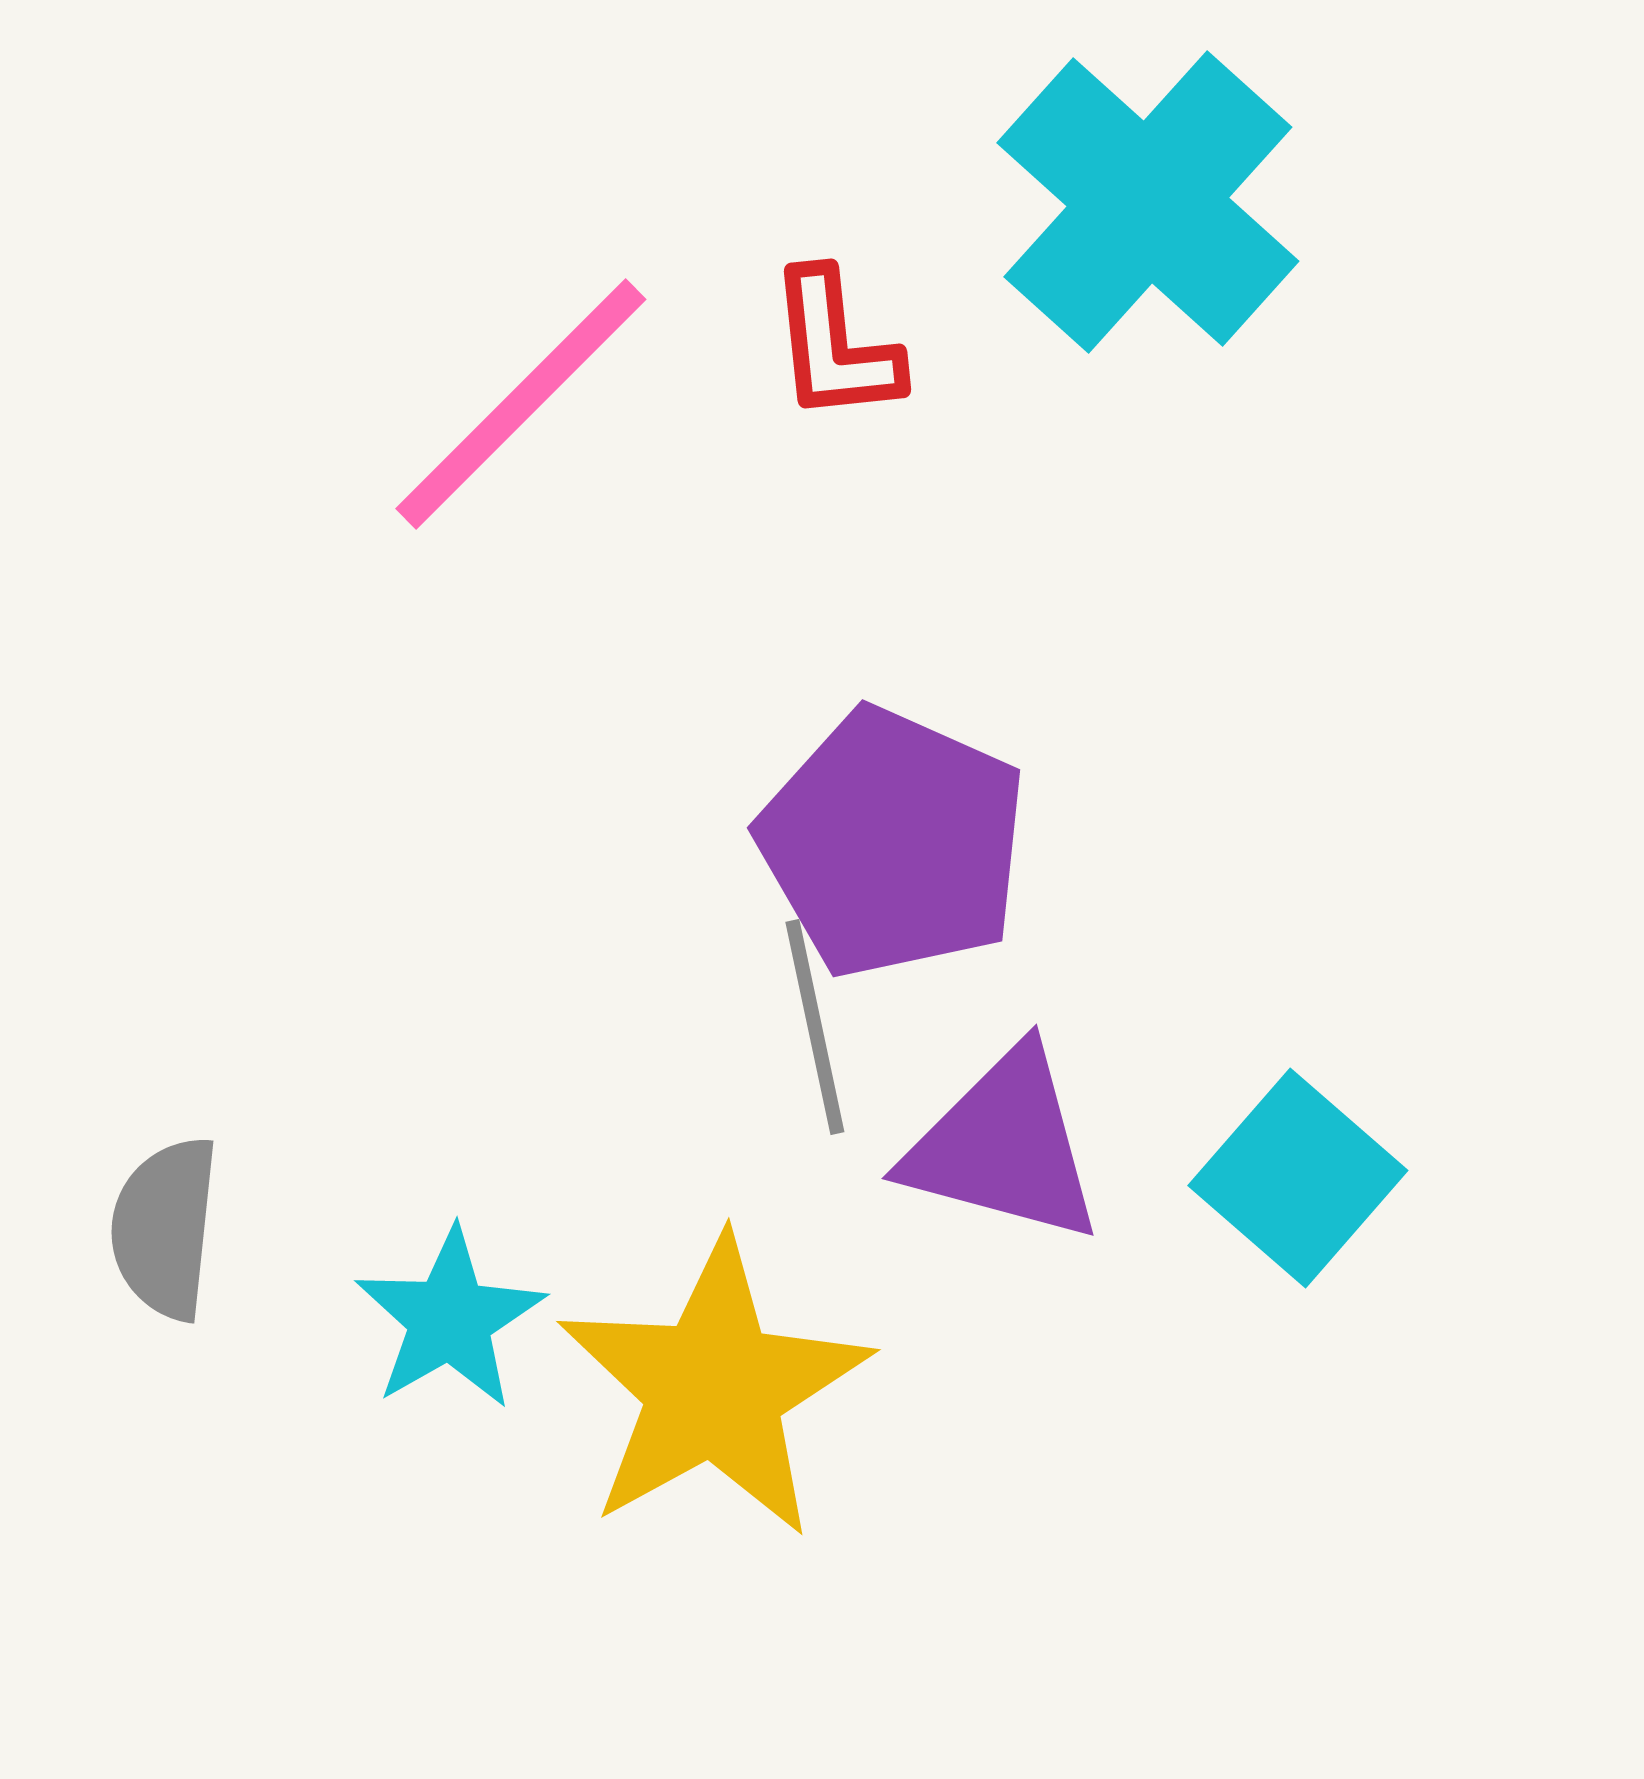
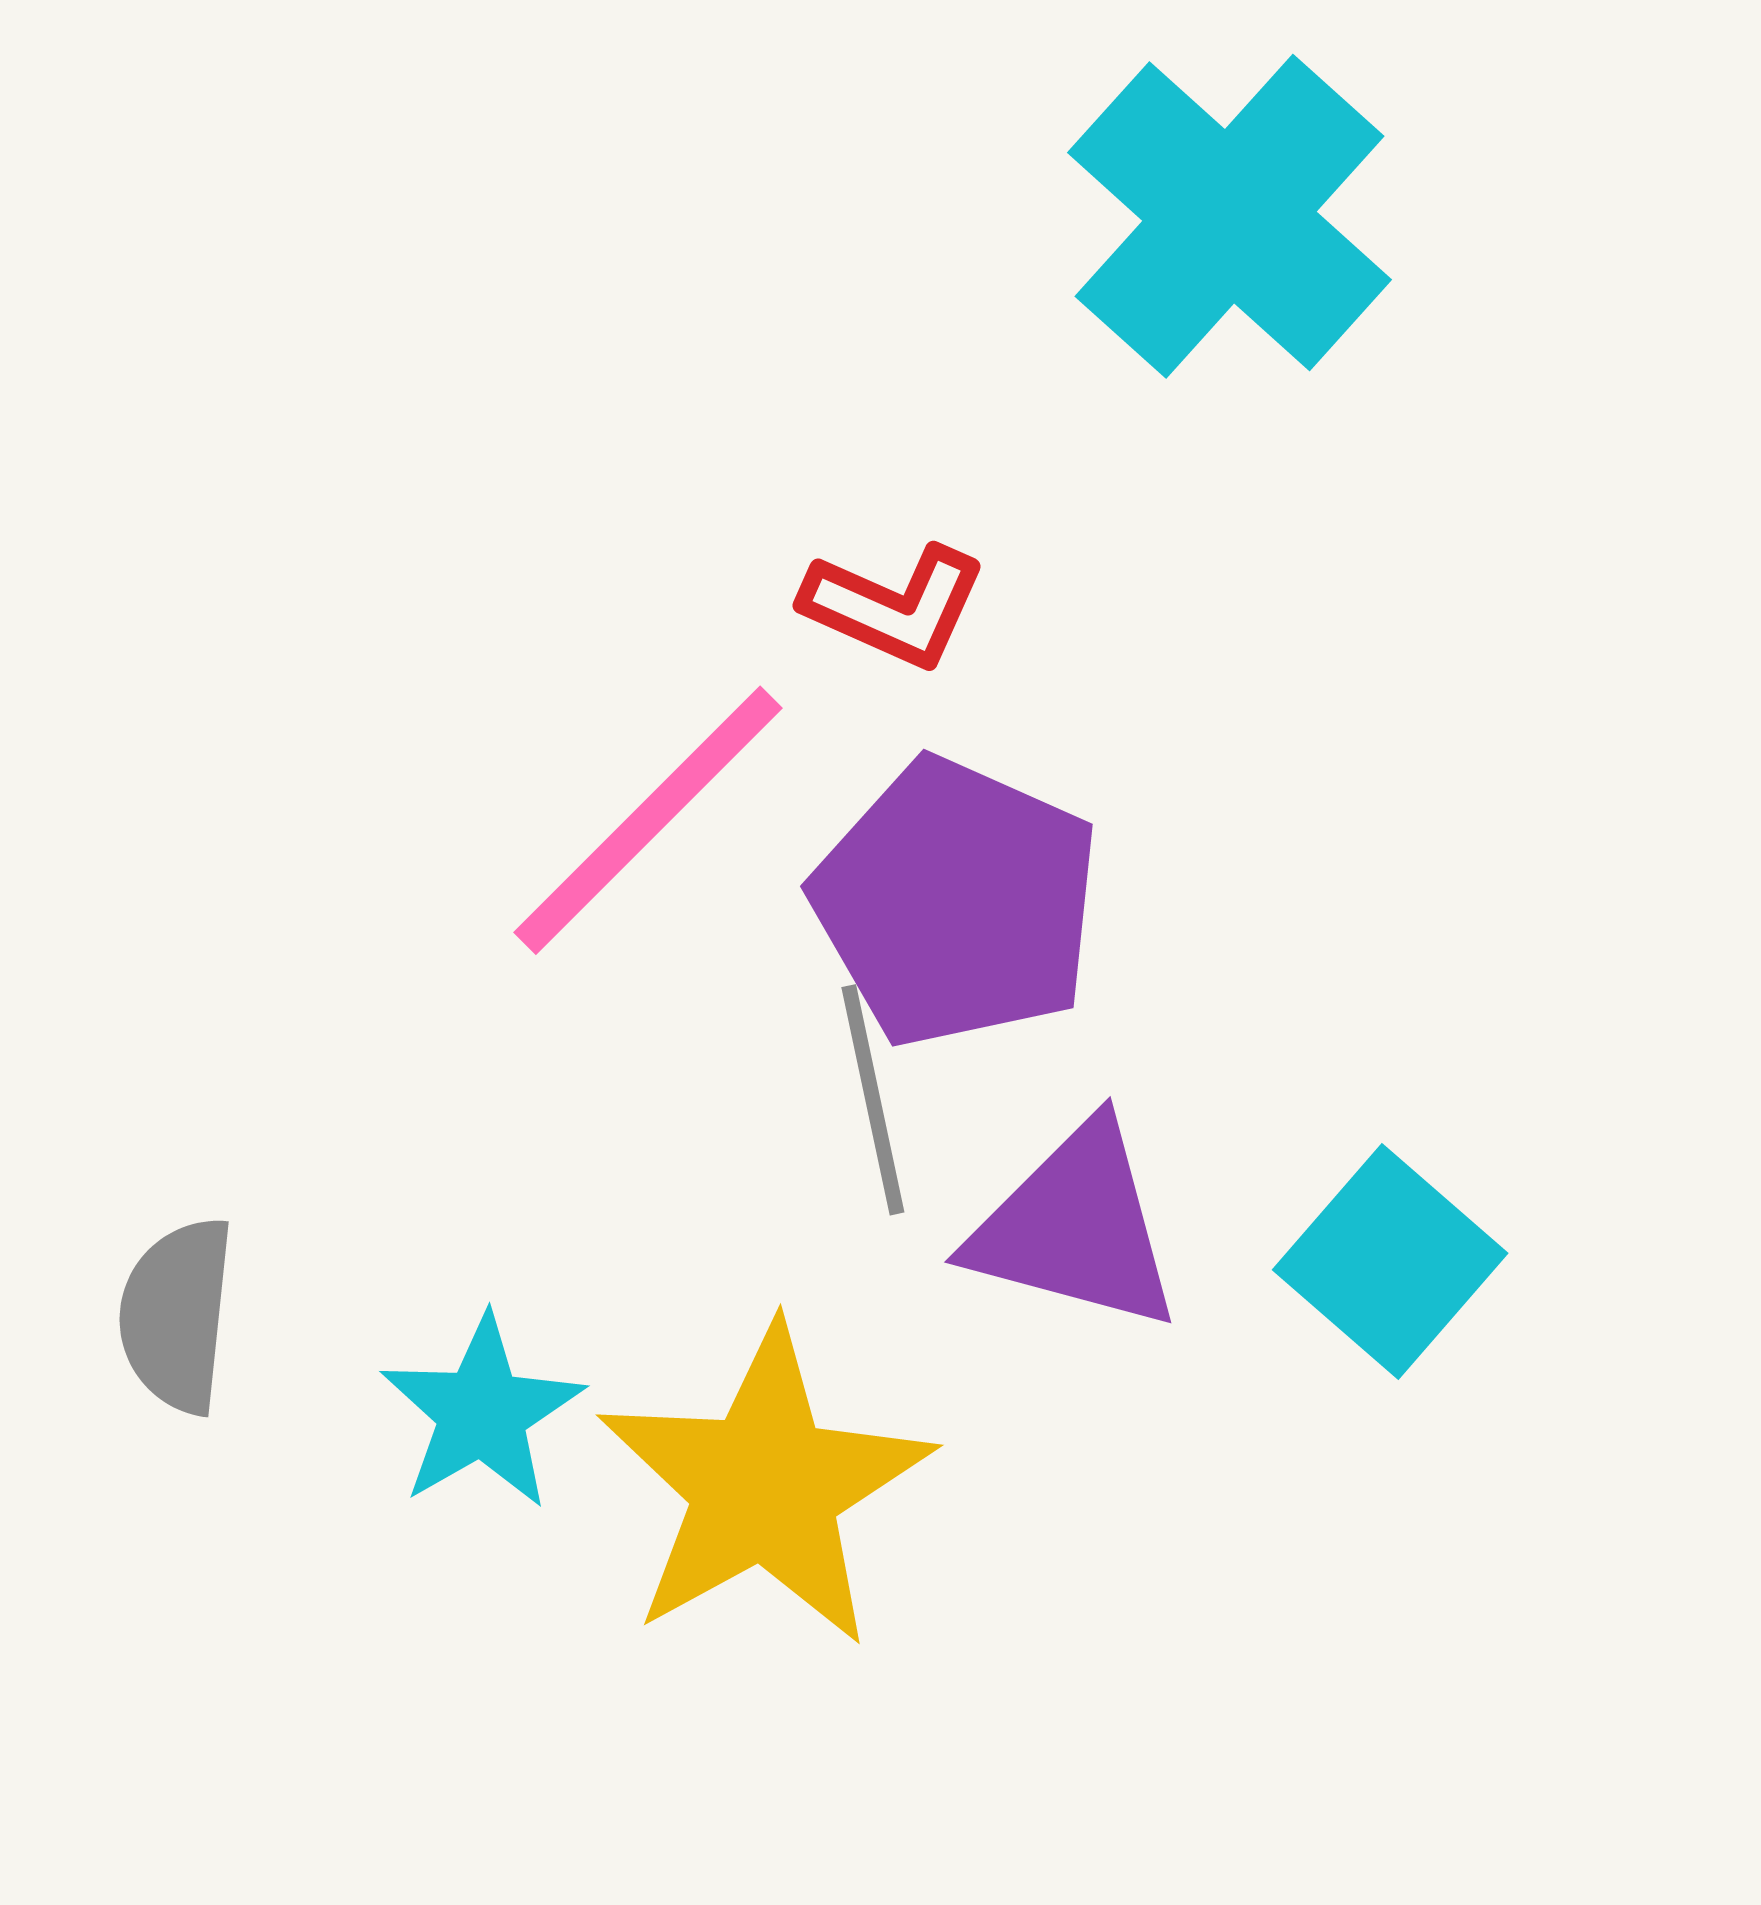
red L-shape: (835, 346) -> (894, 606), moved, turned -60
pink line: (521, 404) -> (648, 820), moved

